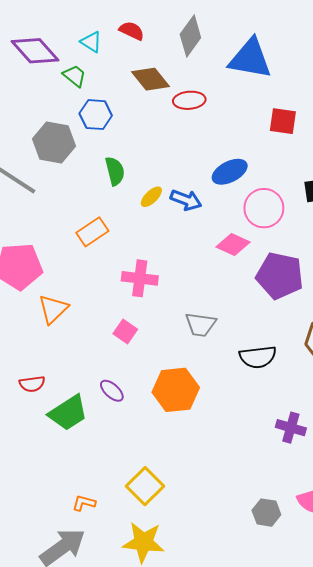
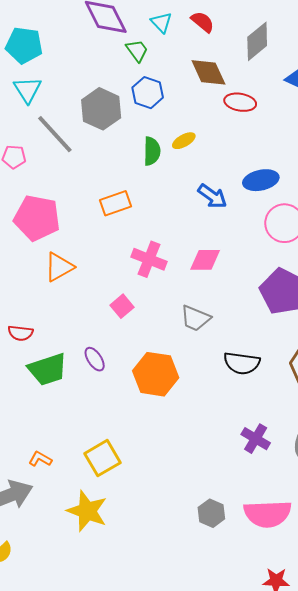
yellow ellipse: (151, 197) -> (184, 141), moved
pink diamond: (233, 245) -> (205, 260), moved, turned -40

